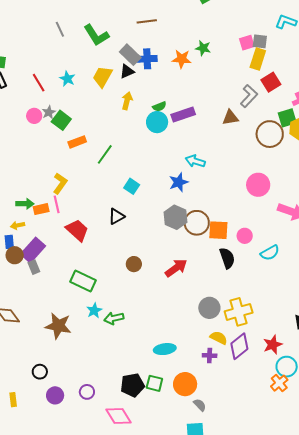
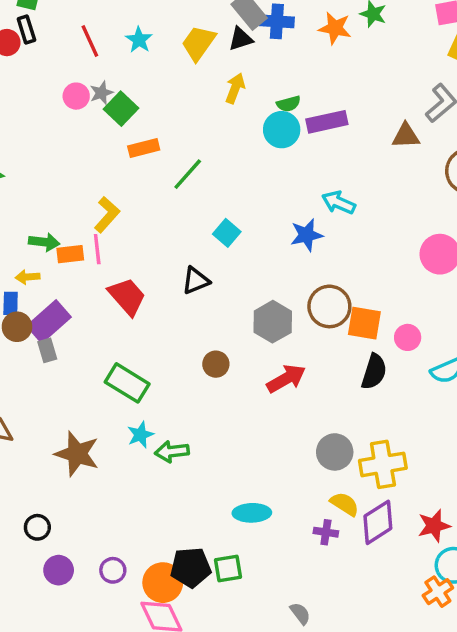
gray hexagon: (176, 217) -> (273, 322), moved
black semicircle: (227, 258) -> (374, 372), turned 30
green square: (154, 383) -> (228, 569), turned -30
orange circle: (185, 384) -> (163, 583), moved

